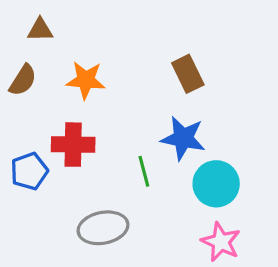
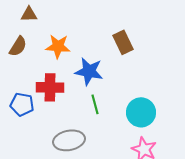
blue star: (183, 138) -> (89, 71), moved
blue pentagon: (29, 171) -> (22, 104), turned 30

